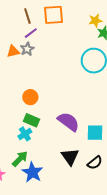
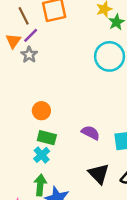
orange triangle: (13, 51) -> (13, 41), moved, turned -32
purple semicircle: (68, 122) -> (91, 133), size x0.7
green arrow: (20, 159) -> (40, 185), turned -30

